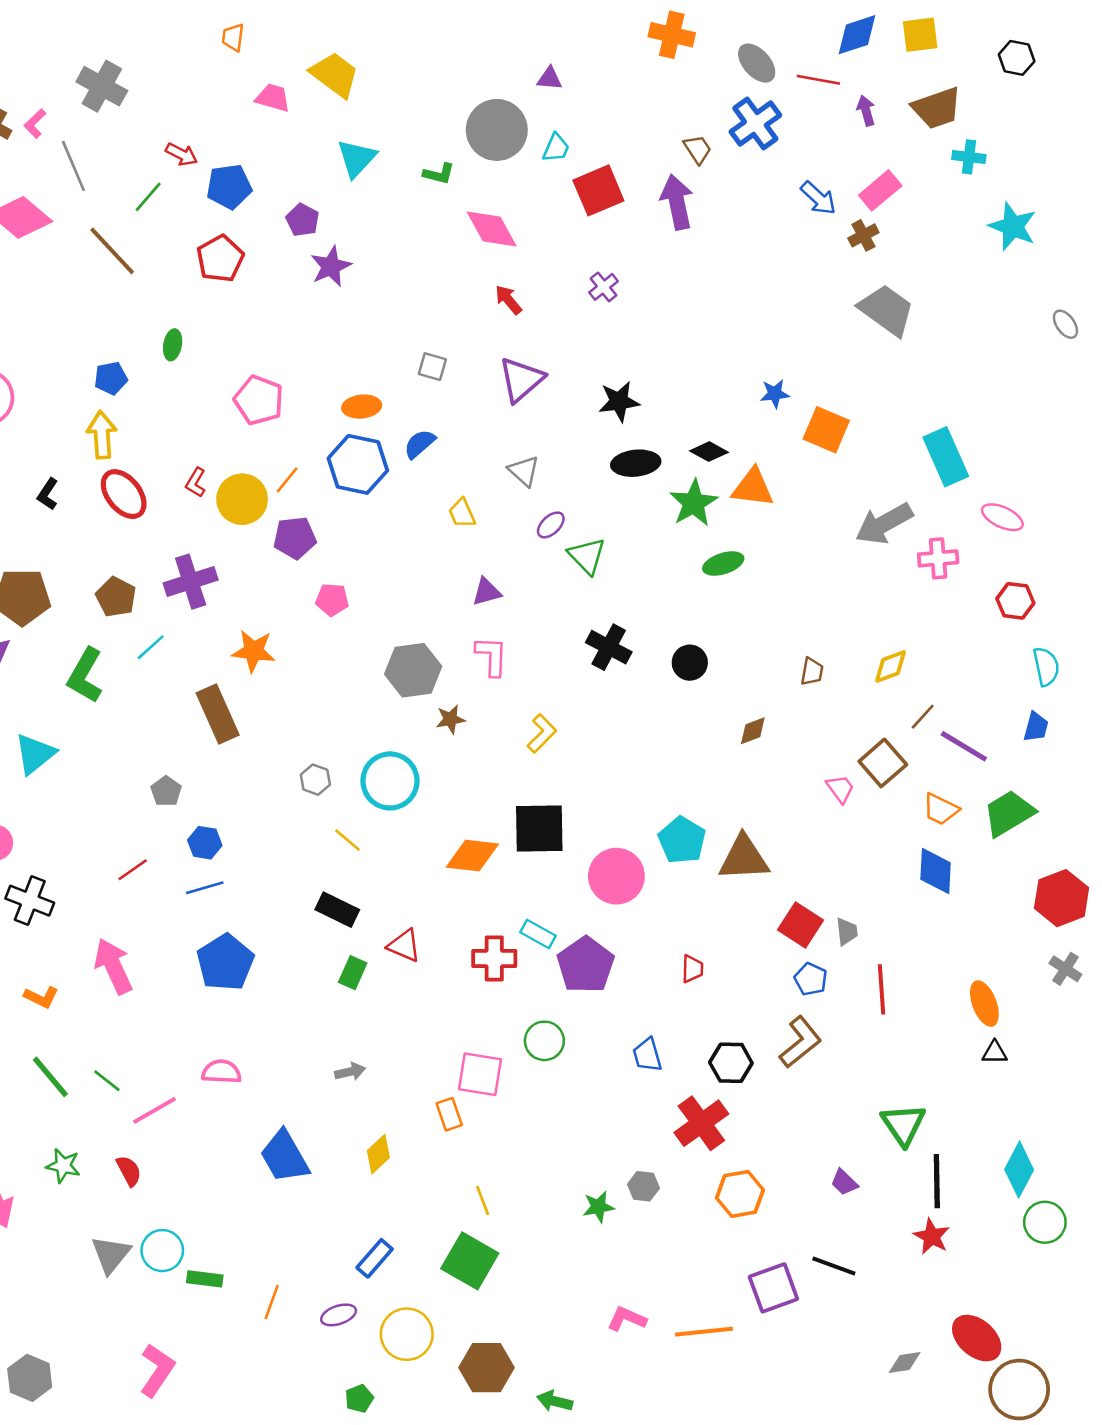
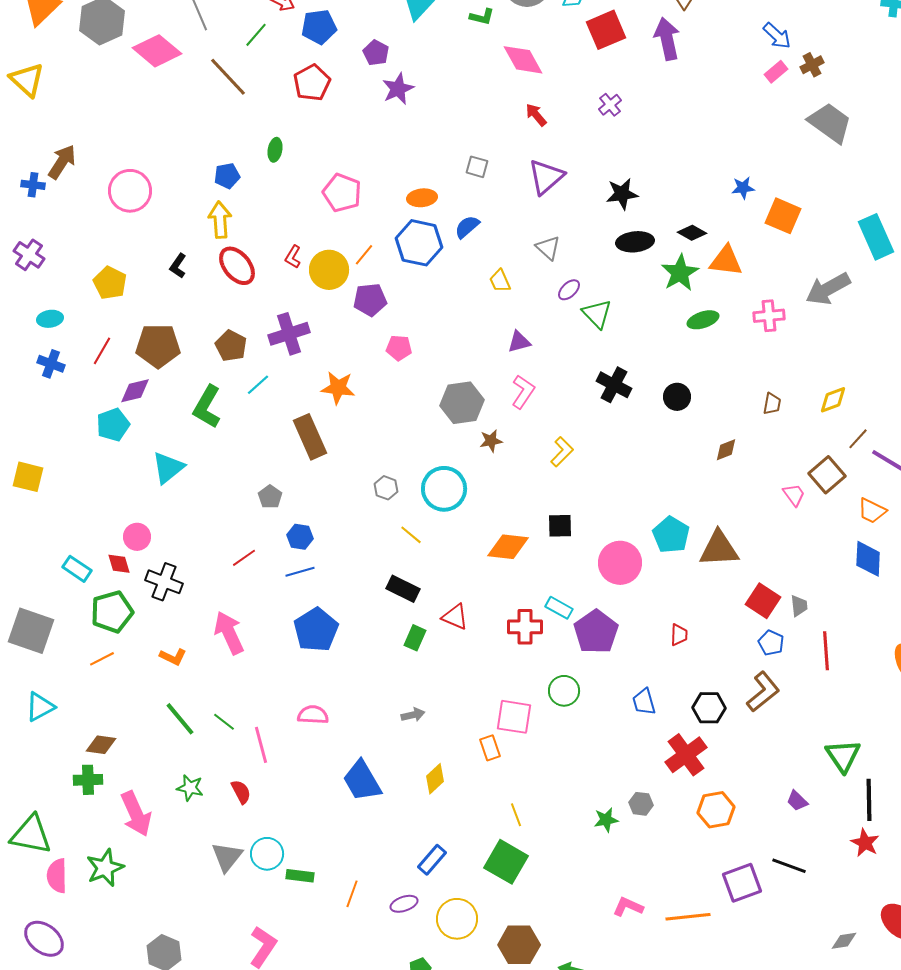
pink rectangle: (880, 190) -> (776, 72), moved, size x0.7
pink cross: (938, 558) -> (769, 316), moved
pink L-shape: (492, 656) -> (523, 392), turned 32
black square: (539, 829) -> (560, 526), size x0.6
pink line: (155, 1110) -> (261, 745), turned -75

